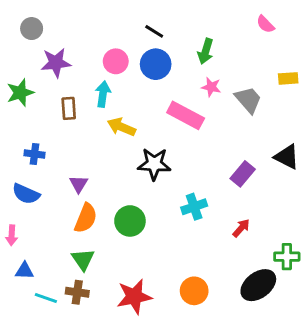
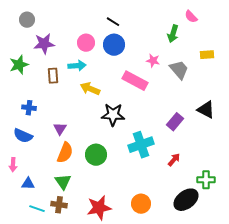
green arrow: (206, 51) -> (173, 34), moved
cyan arrow: (103, 94) -> (77, 66), turned 78
cyan cross: (194, 207) -> (141, 145), size x1.4
blue triangle: (24, 271) -> (28, 184), moved

